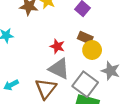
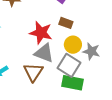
red star: (57, 46) -> (41, 33), size x1.6
yellow circle: (92, 50) -> (73, 45), moved

